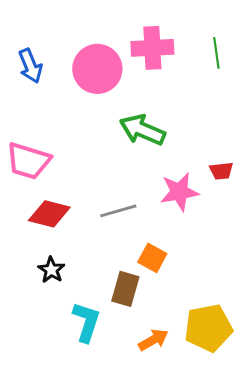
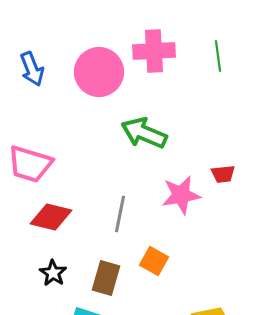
gray line: (118, 211) -> (120, 214), turned -63
brown rectangle: (125, 289) -> (106, 278), moved

